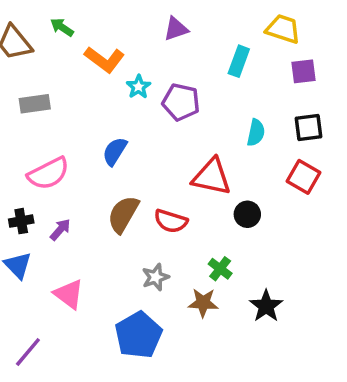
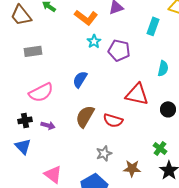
orange L-shape: (104, 60) -> (86, 17), moved
black circle: (247, 214) -> (168, 109), moved
purple arrow: (60, 230) -> (48, 125), turned 64
green cross: (220, 269) -> (160, 148), moved
pink triangle: (69, 294) -> (53, 174), moved

